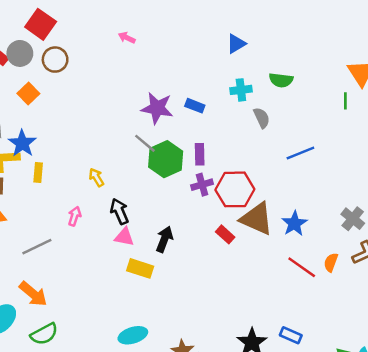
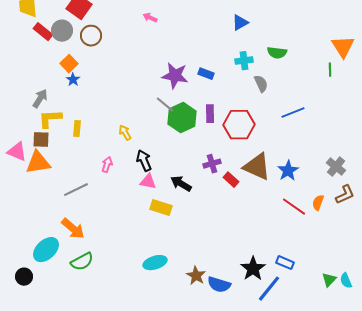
blue star: (22, 143) -> (73, 80), moved, size x0.6
purple cross: (202, 185) -> (212, 164), moved
red hexagon: (235, 189) -> (239, 125), moved
black arrow: (164, 239) -> (181, 184), turned -80

